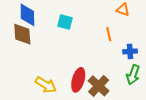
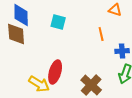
red ellipse: (78, 80) -> (55, 72), moved

